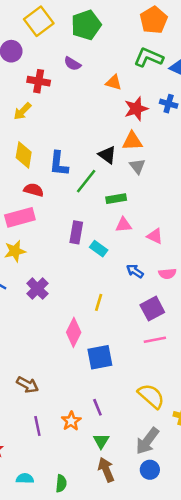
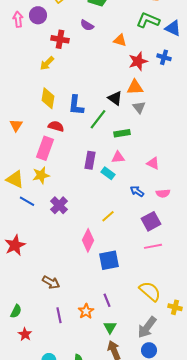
pink rectangle: (20, 217) -> (45, 148), turned -55
pink triangle: (124, 225) -> (118, 157), moved
yellow line: (99, 302) -> (108, 216), turned 32

